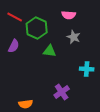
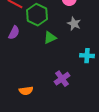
green triangle: (50, 51) -> (50, 38), turned -32

